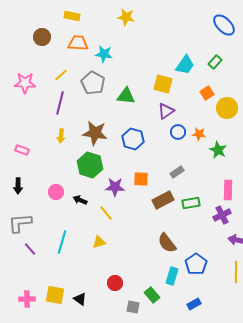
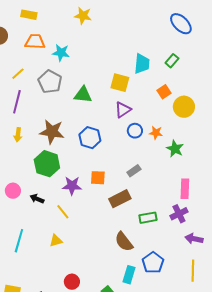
cyan trapezoid: (185, 65) -> (142, 64), turned -30
green rectangle: (191, 203) -> (148, 218), moved

